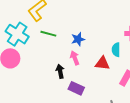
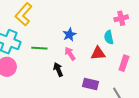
green line: (48, 34) -> (39, 48), moved
purple rectangle: (76, 88) -> (90, 84), moved

